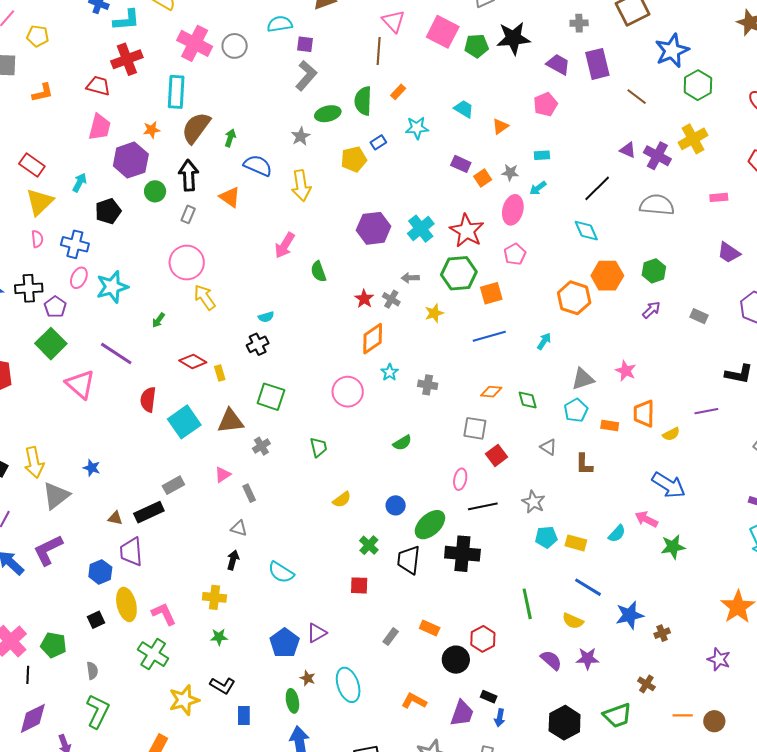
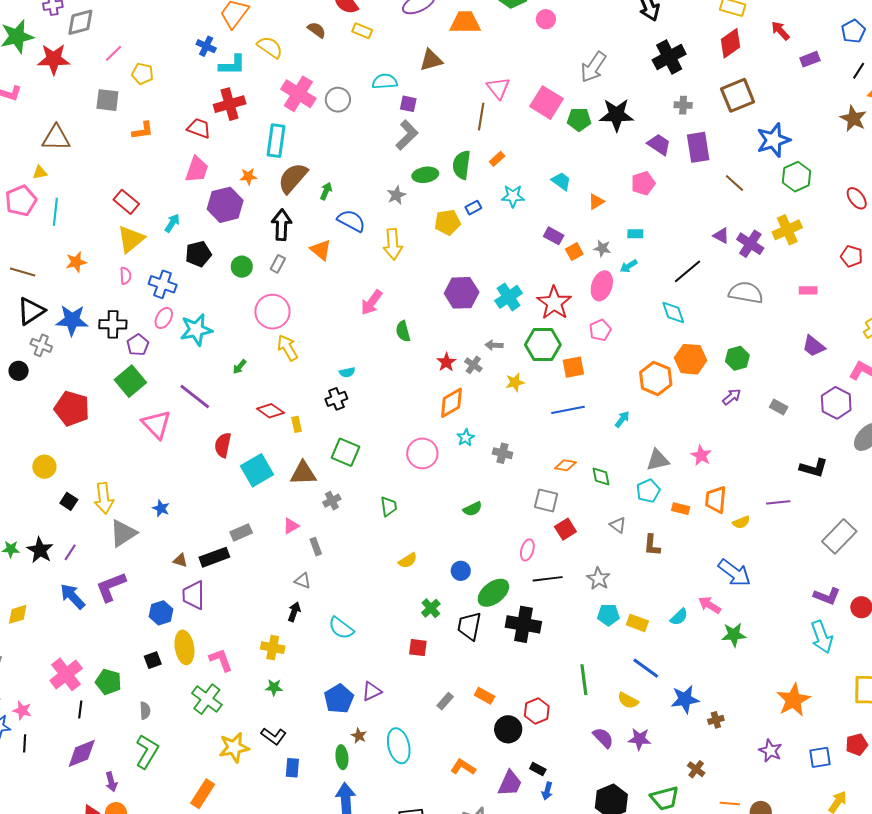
green circle: (155, 191) -> (242, 267), moved

